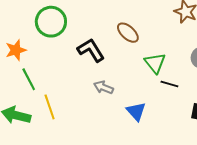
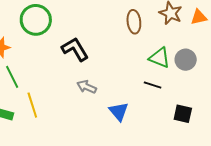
brown ellipse: (128, 33) -> (134, 22), moved, turned 40
green triangle: (155, 63) -> (159, 58), moved, turned -30

